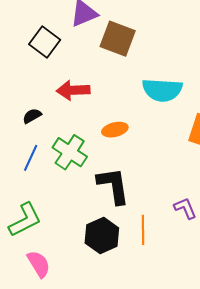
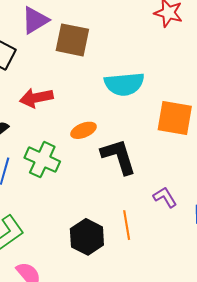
black L-shape: (113, 186) -> (119, 157), moved

